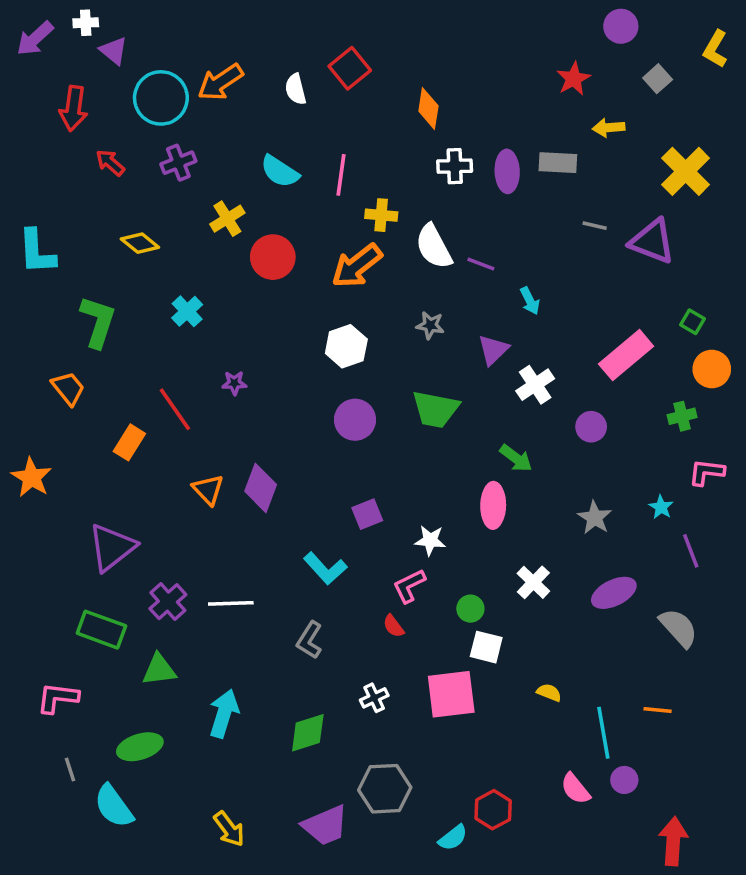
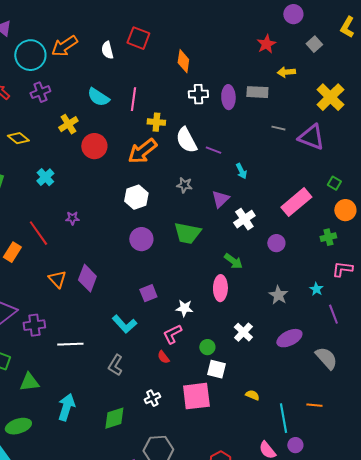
red square: (350, 68) -> (138, 38), turned -30
purple cross: (168, 602) -> (34, 325), moved, turned 35

